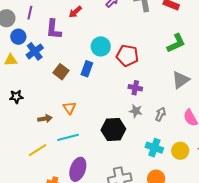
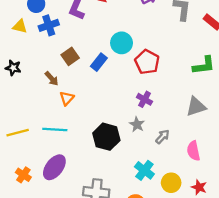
brown arrow: (45, 119) -> (52, 79), moved, turned 40

